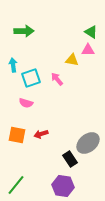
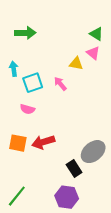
pink triangle: (88, 50) -> (93, 53), turned 40
red arrow: (41, 134) -> (43, 142), size x1.5

